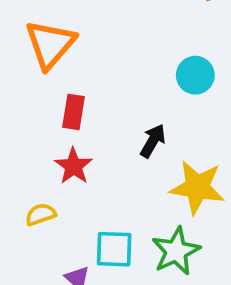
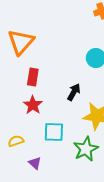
yellow semicircle: (41, 214) -> (16, 141), moved
cyan square: (114, 249) -> (54, 132), moved

